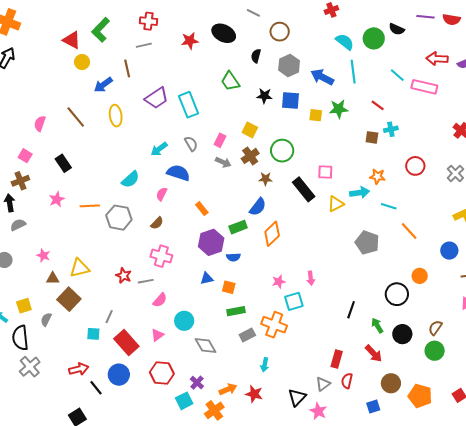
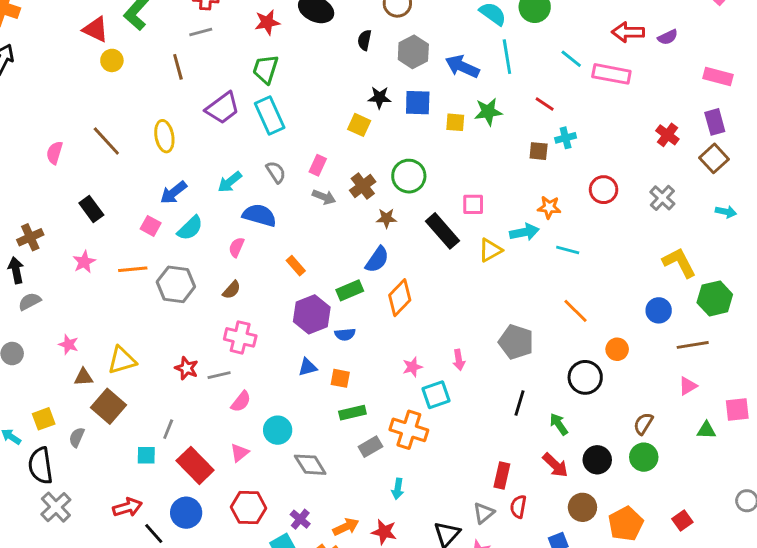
green trapezoid: (230, 81) -> (266, 69), moved, turned 55
blue arrow: (103, 85) -> (173, 193), moved
yellow square: (250, 130) -> (359, 125), moved
pink square: (25, 156) -> (151, 226), moved
orange line: (409, 231) -> (576, 311), moved
gray pentagon: (367, 243) -> (516, 342), moved
black circle: (402, 334) -> (597, 460), moved
orange pentagon: (420, 396) -> (626, 524), turned 30

